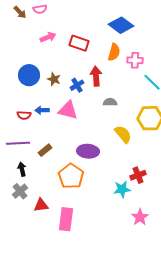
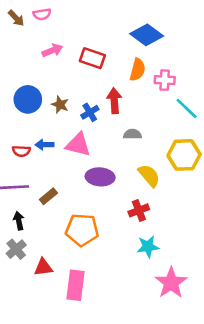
purple ellipse: (88, 151) -> (100, 177), moved
red cross: (138, 175) -> (139, 210), moved
orange pentagon: (71, 176) -> (82, 230), turned -30
pink star: (140, 217) -> (171, 283), size x1.4

